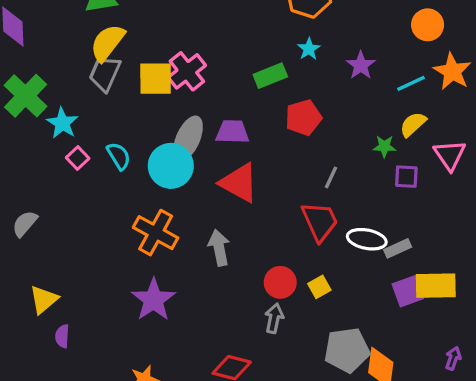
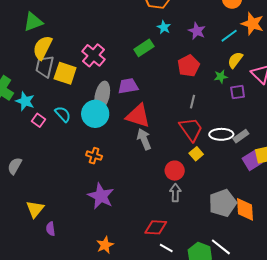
yellow square: (156, 79) -> (65, 73), moved, turned 30
red pentagon: (303, 118) -> (189, 66), moved
orange cross: (156, 233) -> (94, 156), size x0.6
gray arrow: (219, 248) -> (144, 139), moved
yellow square: (319, 287) -> (196, 154), moved

